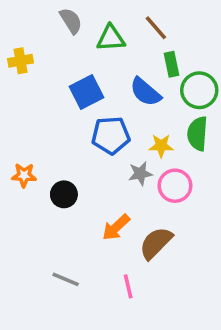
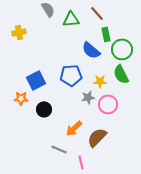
blue square: (86, 92) -> (36, 80), moved
green semicircle: (198, 134) -> (121, 74), turned -30
gray line: (66, 279) -> (59, 149), moved

